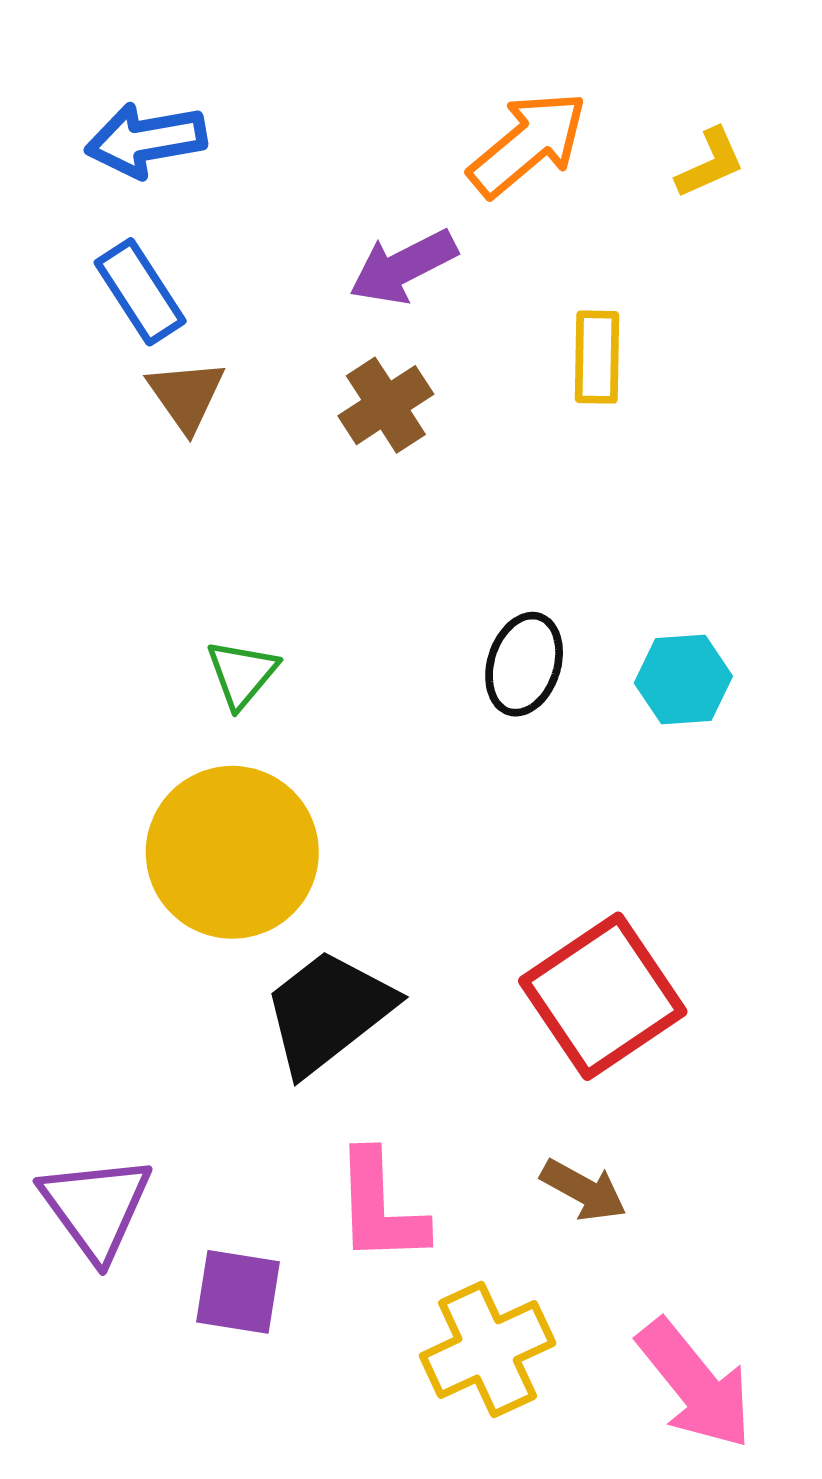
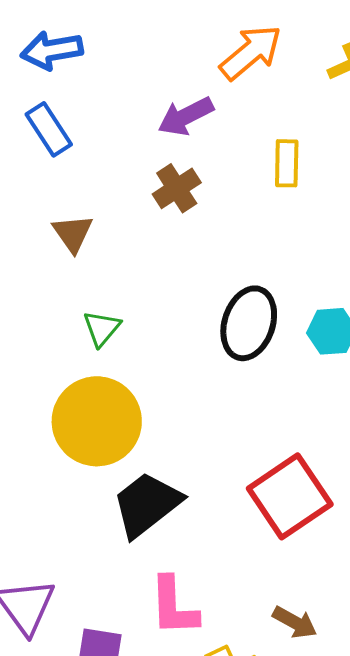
brown triangle: (186, 395) -> (73, 233), moved
black ellipse: (524, 664) -> (249, 323), size x1.4
brown arrow: (584, 1190) -> (295, 622), moved

